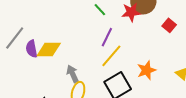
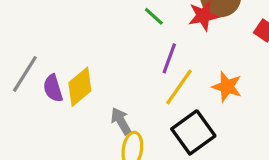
yellow diamond: (49, 50) -> (80, 87), turned -35
orange star: (147, 70) -> (227, 87), moved, turned -30

